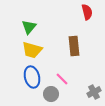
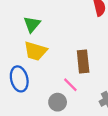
brown rectangle: (74, 46) -> (83, 61), moved
blue ellipse: (32, 77) -> (19, 79), moved

